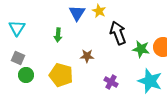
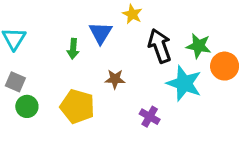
blue triangle: (77, 13) -> (101, 33), moved
green star: (141, 49) -> (199, 46), moved
cyan star: (150, 81) -> (184, 83), moved

